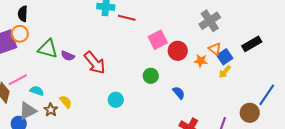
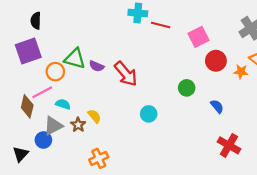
black semicircle: (23, 14) -> (36, 21), moved
orange circle: (20, 34) -> (55, 72), moved
pink square: (158, 40) -> (199, 37), moved

